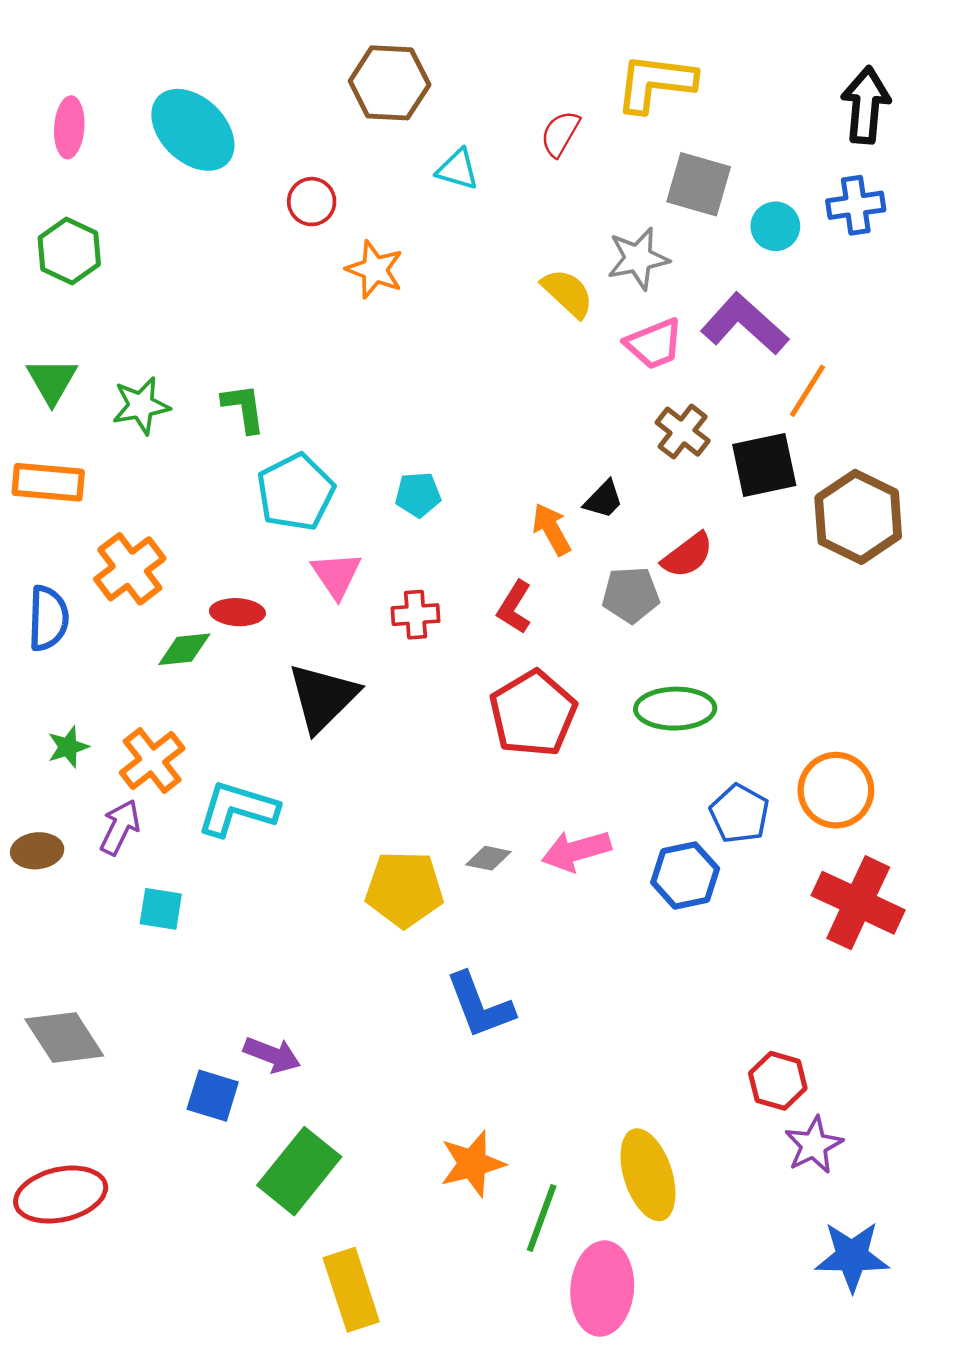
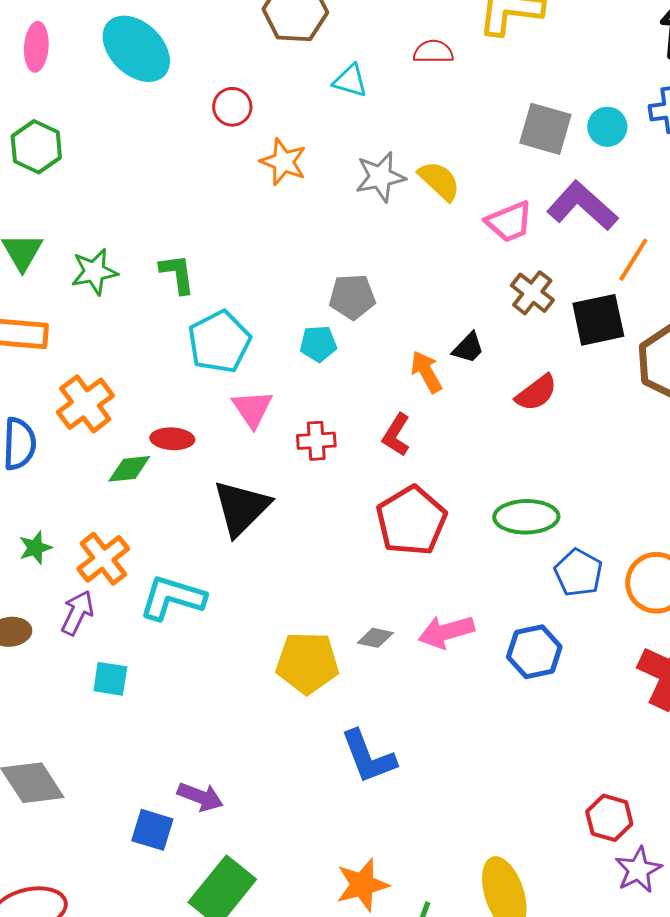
red semicircle: (560, 134) -> (433, 52), turned 60
gray square: (699, 184) -> (545, 129), moved
gray star: (638, 258) -> (380, 177), moved
gray pentagon: (631, 595) -> (352, 297), moved
blue pentagon: (739, 814) -> (578, 573), moved

